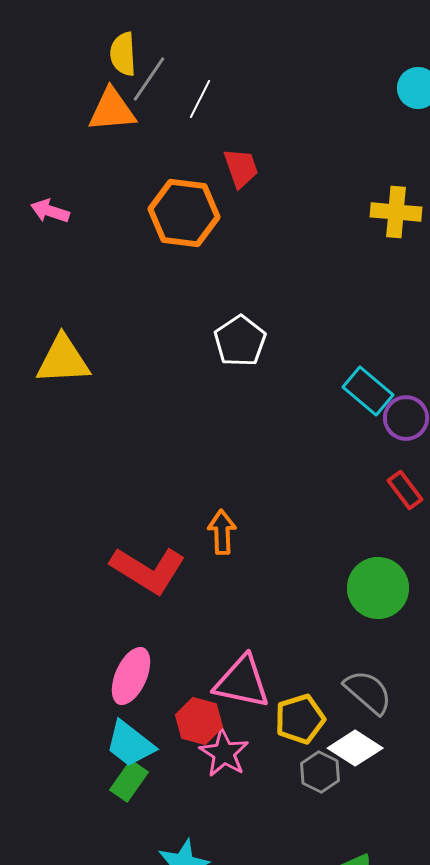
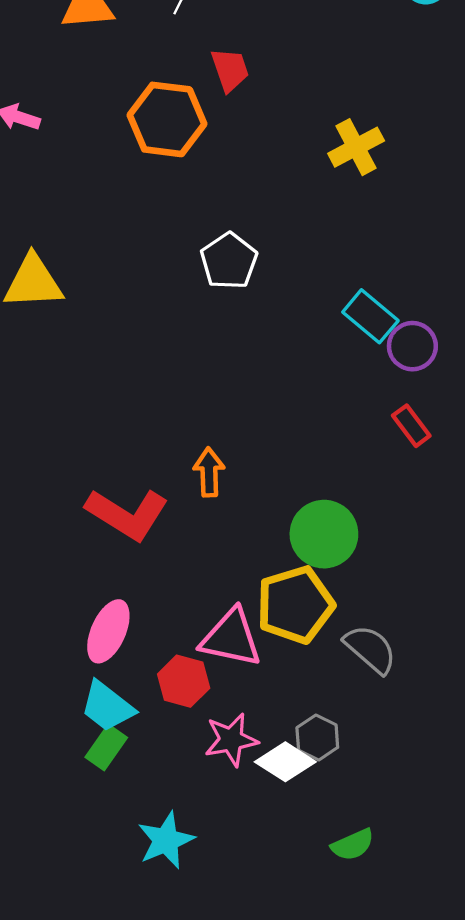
yellow cross: (396, 212) -> (356, 147), moved, turned -33
green circle: (378, 588) -> (324, 534), moved
yellow pentagon: (300, 719) -> (295, 605), moved, size x1.4
white diamond: (355, 748) -> (285, 762), moved
pink star: (224, 753) -> (231, 740), moved, turned 30

